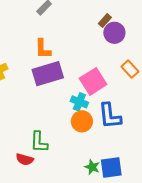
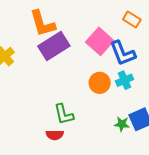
orange L-shape: (43, 49) -> (42, 23), size x1.4
cyan cross: (79, 102) -> (125, 80), moved, turned -30
blue L-shape: (110, 116) -> (123, 53), moved

